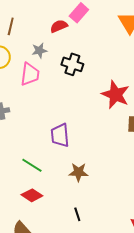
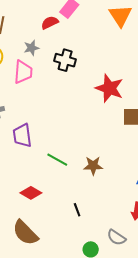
purple trapezoid: (60, 135) -> (22, 135), moved
green line: (32, 165) -> (57, 160), moved
brown star: (79, 172) -> (93, 166), moved

